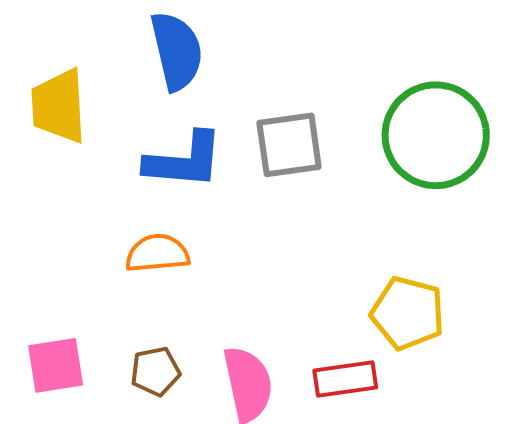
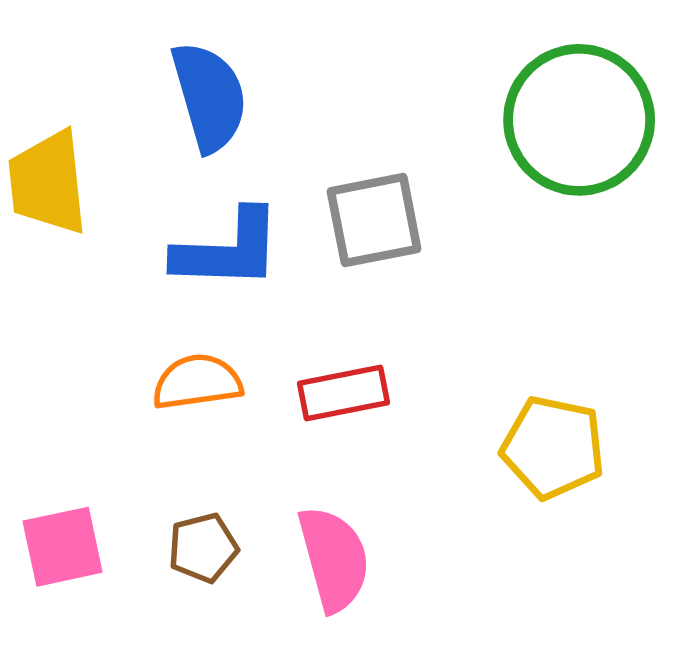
green circle: (436, 135) -> (579, 120), moved
red rectangle: (345, 379) -> (343, 393), moved

